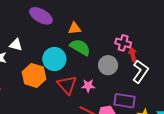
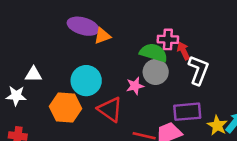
purple ellipse: (41, 16) -> (83, 26), moved
green semicircle: (80, 47) -> (154, 53), moved
pink star: (88, 86) -> (135, 86), moved

